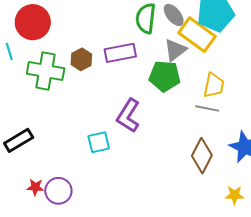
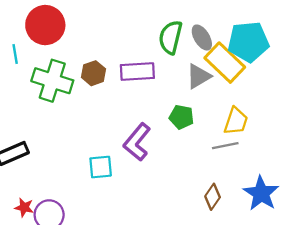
green pentagon: (165, 76) -> (181, 117), moved, size x0.7
gray line: (207, 108) -> (225, 146), turned -30
brown diamond: (202, 156) -> (213, 197), size x0.7

